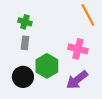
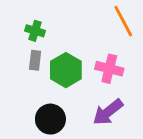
green hexagon: (47, 66) -> (66, 70), moved
black circle: (23, 77) -> (50, 119), moved

